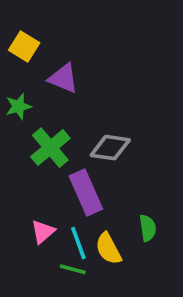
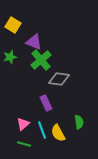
green cross: (50, 148) -> (41, 60), moved
purple rectangle: (86, 192) -> (46, 103), size x0.7
green line: (73, 269) -> (24, 144), moved

